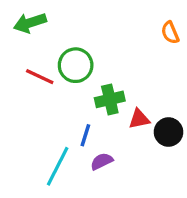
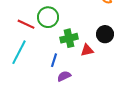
black circle: (168, 132) -> (105, 34), moved
cyan line: (58, 166) -> (19, 52), moved

